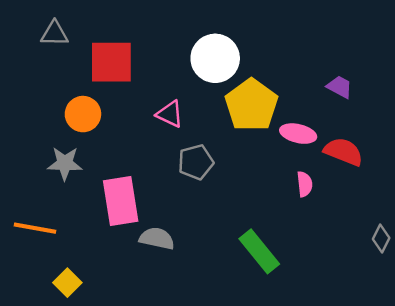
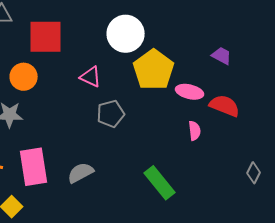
pink rectangle: (121, 201) -> (34, 167), moved
gray semicircle: (157, 238) -> (81, 173), turned -40

